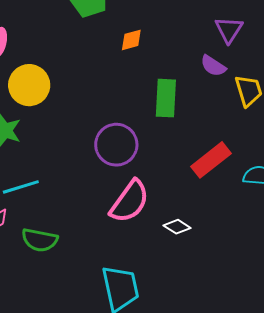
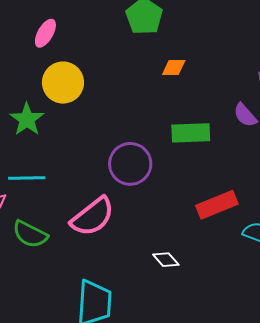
green rectangle: (166, 98) -> (191, 133), turned 69
pink semicircle: (130, 201) -> (93, 217), moved

